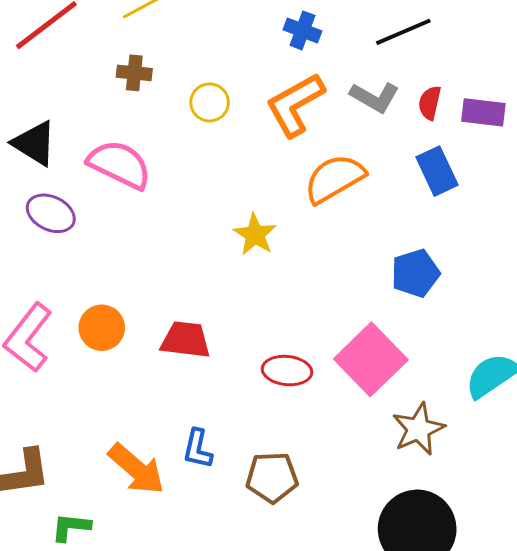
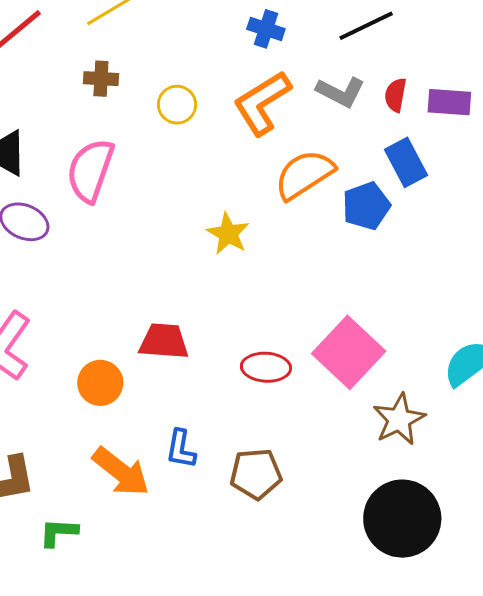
pink semicircle: (119, 165) -> (90, 170), turned -94
blue pentagon: (415, 273) -> (366, 206), moved
orange circle: (102, 328) -> (100, 383), moved

